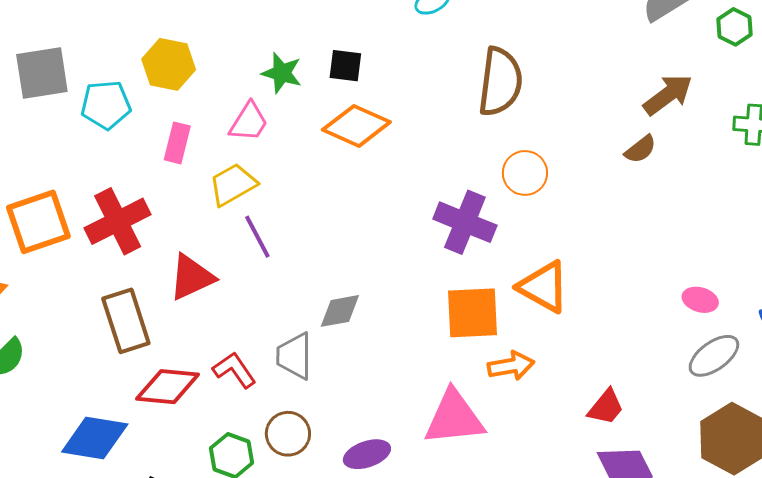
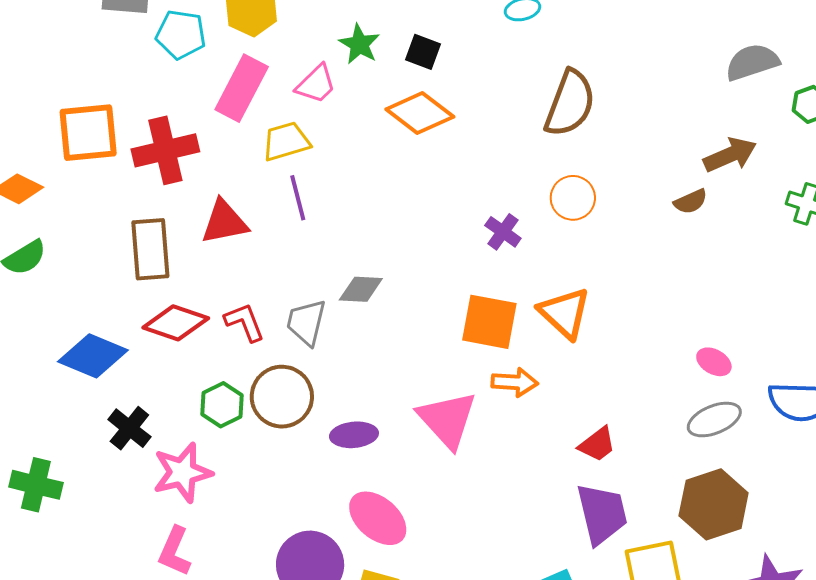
pink rectangle: (177, 143) -> (242, 88), size x1.6
purple cross: (465, 222) -> (503, 232), size x0.6
pink triangle: (454, 418) -> (447, 420), turned 40
brown circle: (288, 434) -> (282, 397), size x1.4

